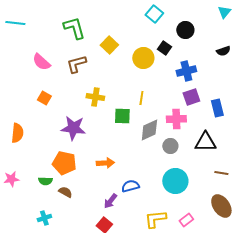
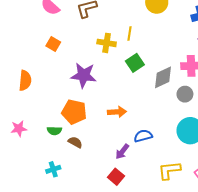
yellow line: (141, 98) -> (130, 34), moved
green square: (122, 116) -> (135, 63), turned -36

